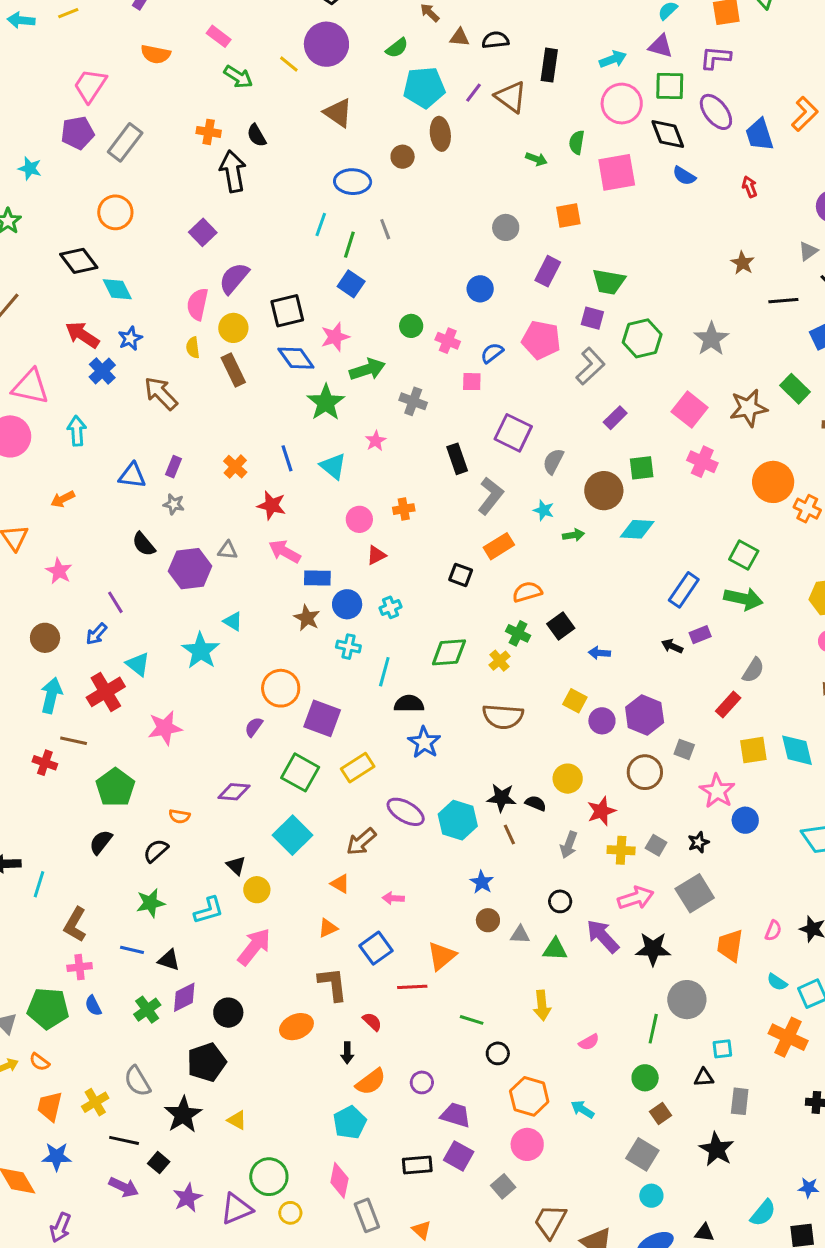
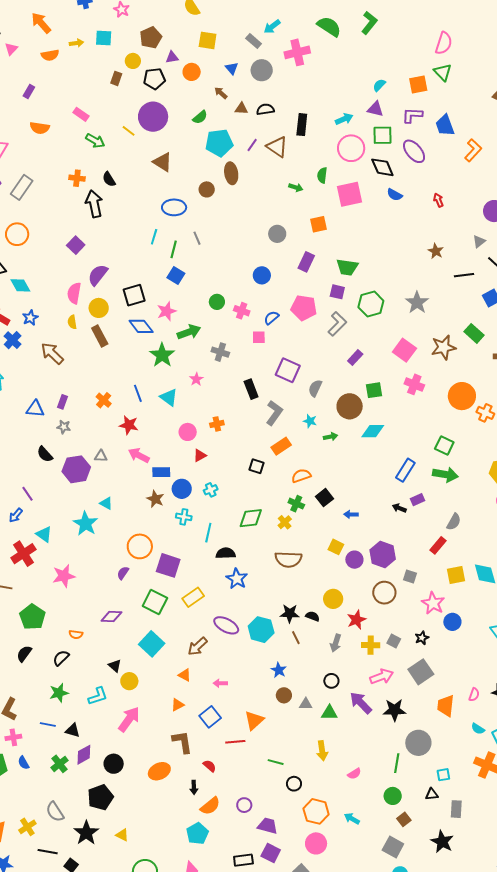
blue trapezoid: (759, 135) -> (445, 125), moved

